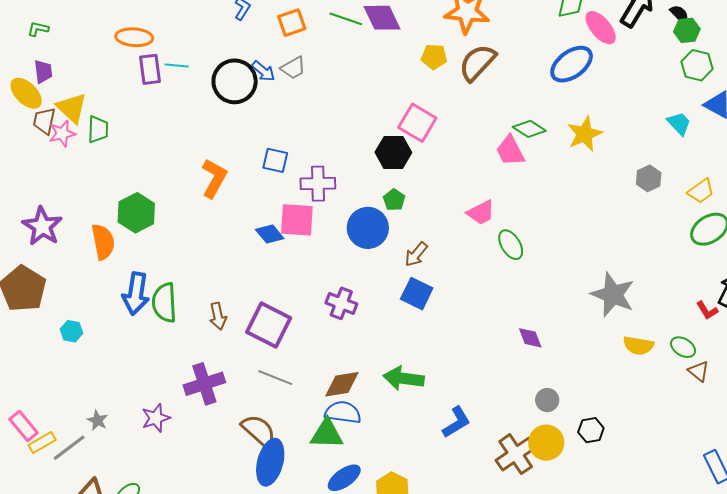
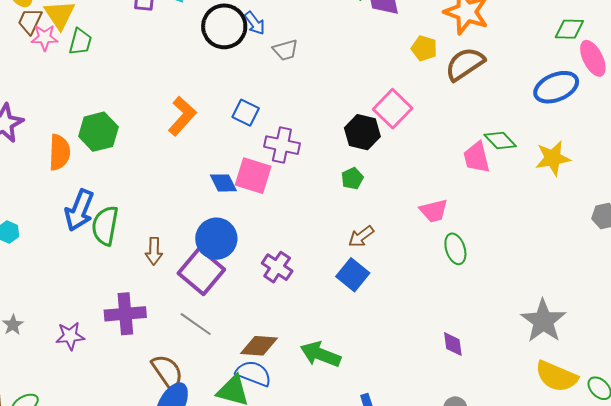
gray trapezoid: (293, 68) -> (285, 50), moved
blue circle: (368, 228) -> (216, 239), moved
yellow semicircle: (638, 345) -> (556, 376), size x1.4

